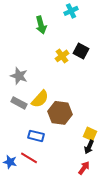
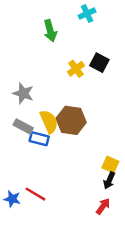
yellow semicircle: (40, 99) -> (49, 122), turned -66
brown hexagon: (60, 113) -> (71, 120), moved
blue rectangle: (36, 136) -> (39, 139), moved

